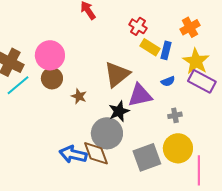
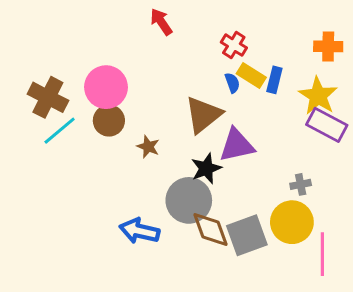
orange cross: (190, 27) -> (328, 46), moved, turned 30
blue semicircle: (168, 81) -> (232, 83), moved, turned -88
gray cross: (175, 115) -> (301, 184), moved
brown diamond: (96, 153) -> (211, 229), moved

